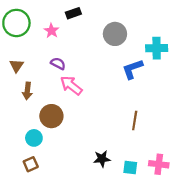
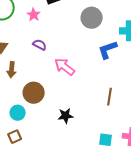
pink arrow: (71, 85) -> (65, 67), moved
black star: (102, 159) -> (66, 116), moved

